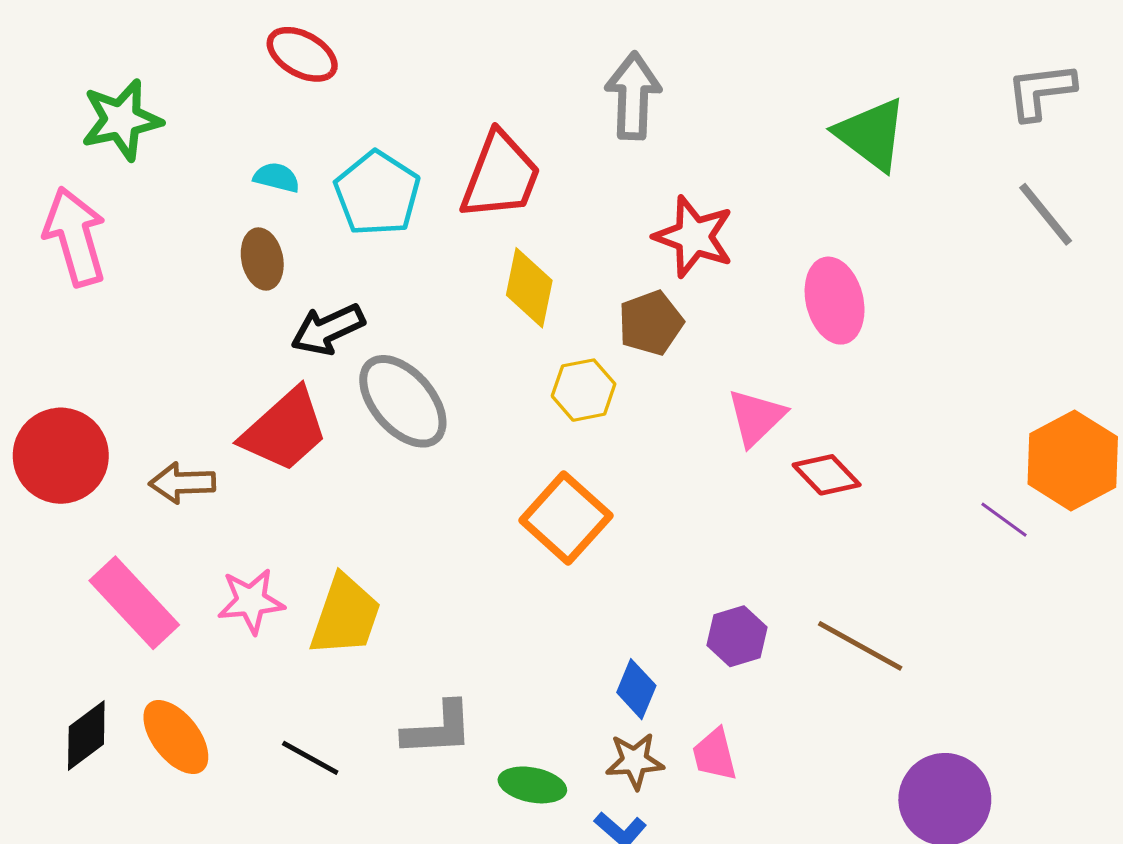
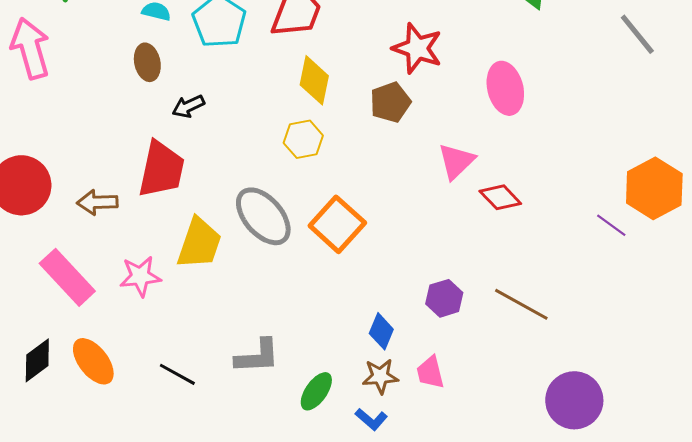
black arrow: (328, 329) -> (188, 106), size x0.7
yellow hexagon: (584, 390) -> (303, 139), moved
gray ellipse: (403, 401) -> (263, 216), moved
red trapezoid: (285, 430) -> (161, 169), turned -36
yellow trapezoid: (345, 616) -> (199, 243), moved
green ellipse: (532, 785) -> (316, 391), turned -66

